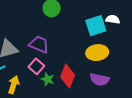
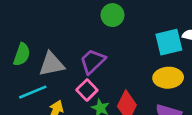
purple trapezoid: (39, 44) -> (93, 61), turned -70

